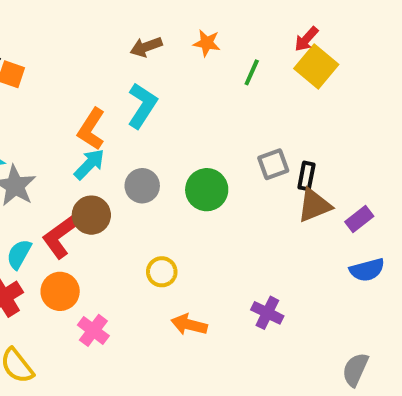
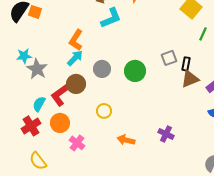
green line: (252, 72) -> (203, 34), moved
cyan L-shape: (142, 106) -> (111, 18), moved, turned 35
yellow circle: (162, 272) -> (104, 111), moved

